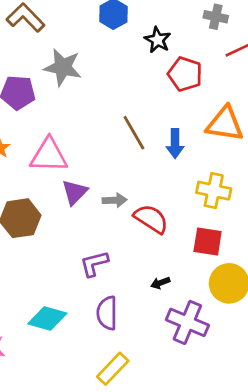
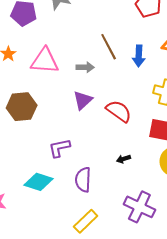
purple triangle: (75, 192) -> (83, 100), moved
gray arrow: (115, 200) -> (85, 67), moved
purple L-shape: (94, 264) -> (59, 148), moved
purple cross: (187, 322) -> (139, 207), moved

